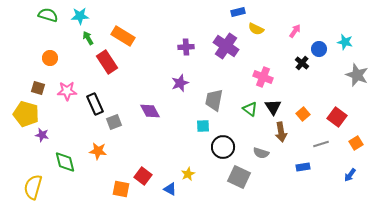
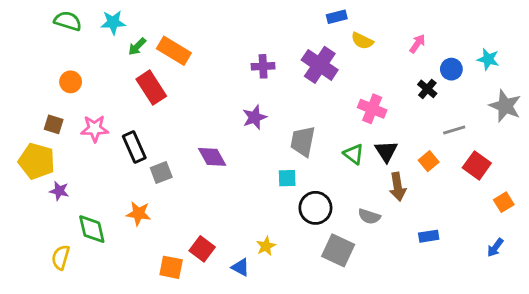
green arrow: (88, 38) -> (137, 46), moved, turned -104
gray line: (321, 144) -> (454, 130), moved
yellow semicircle: (33, 187) -> (61, 257), moved, size x0.7

